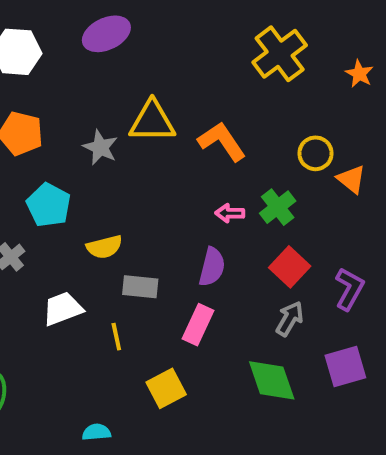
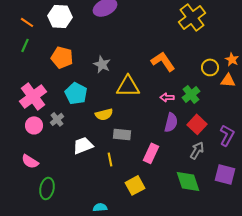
orange star: (359, 74) -> (232, 59), moved
yellow triangle: (152, 121) -> (128, 86), moved
orange triangle: (351, 179) -> (228, 80), turned -35
purple semicircle: (212, 267) -> (171, 122), moved
purple square: (345, 366) -> (225, 174), turned 30

